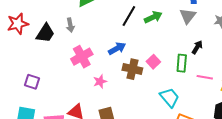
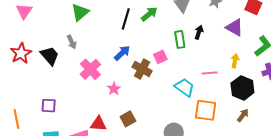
black trapezoid: (45, 33) -> (50, 56), turned -60
pink square: (153, 62) -> (160, 57), turned 32
green rectangle: (182, 63) -> (180, 39), moved
brown cross: (132, 69) -> (142, 69), turned 30
pink line: (205, 77) -> (210, 73), moved

